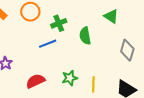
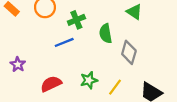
gray diamond: (127, 50) -> (129, 52), moved
yellow line: (93, 84) -> (115, 87), turned 35

